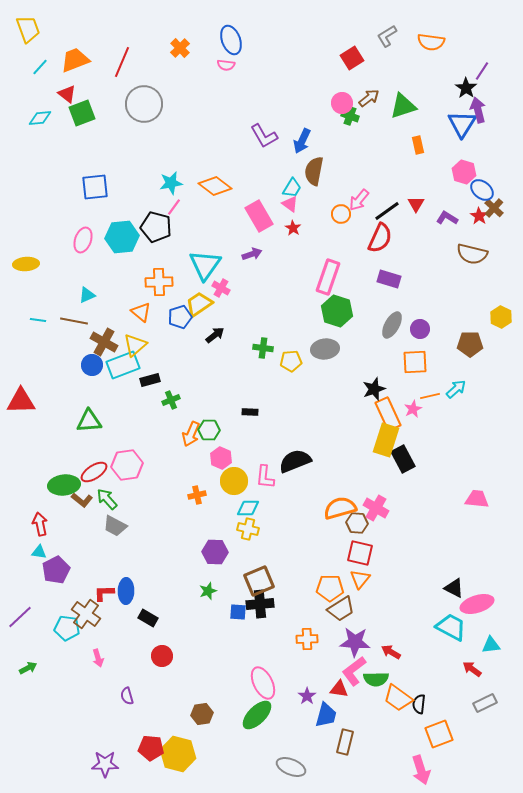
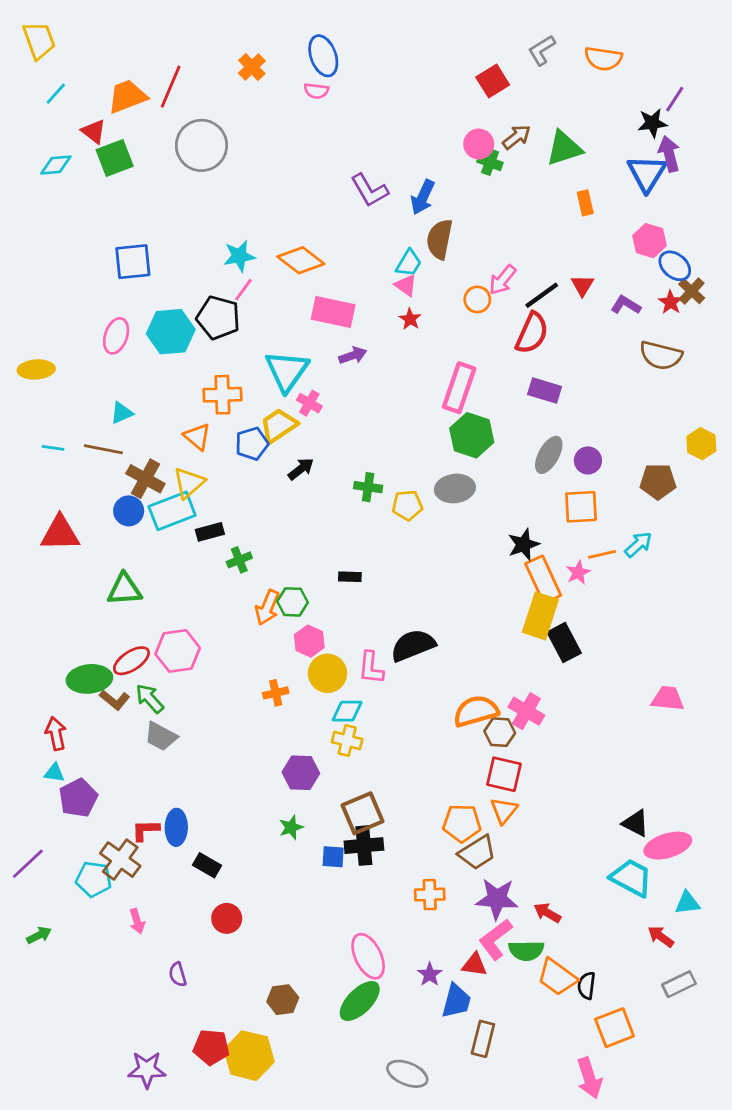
orange trapezoid: (75, 60) -> (127, 96), moved
black star: (466, 88) -> (652, 123), turned 30
pink rectangle: (259, 216) -> (333, 312), moved, turned -48
red triangle: (21, 401) -> (60, 533), moved

